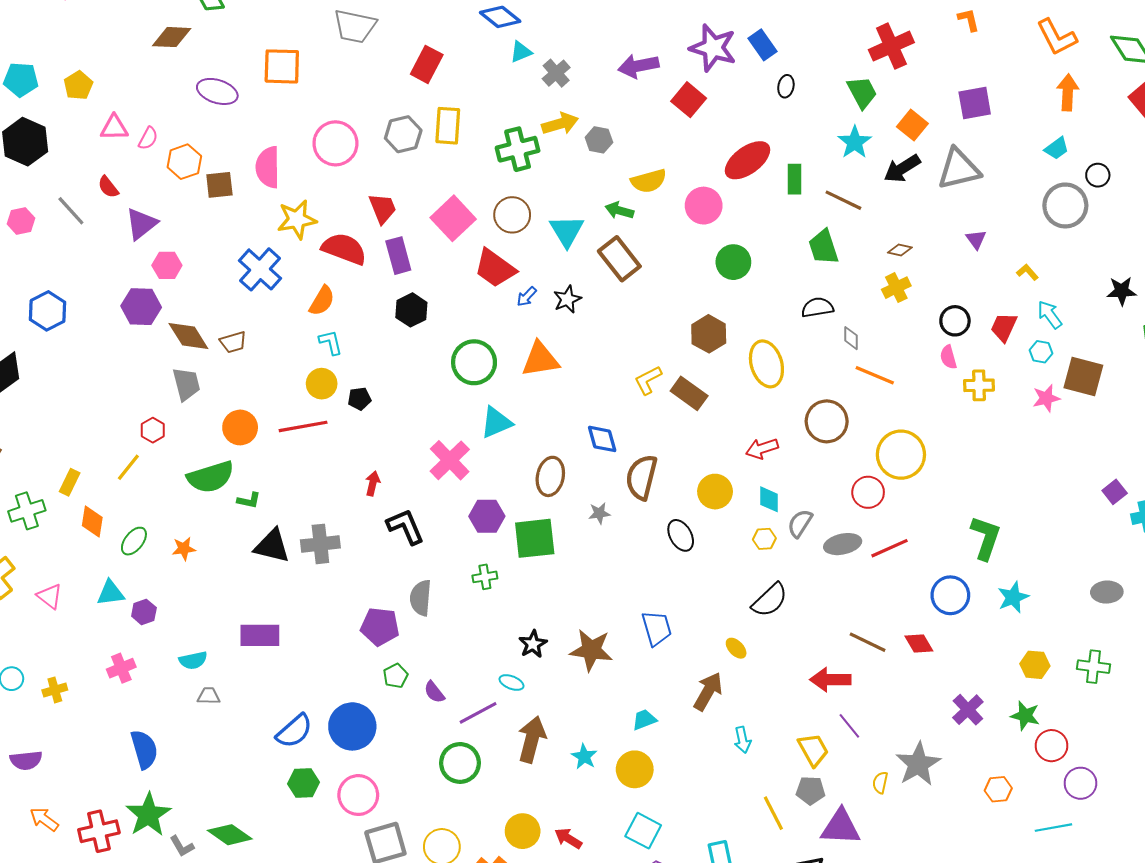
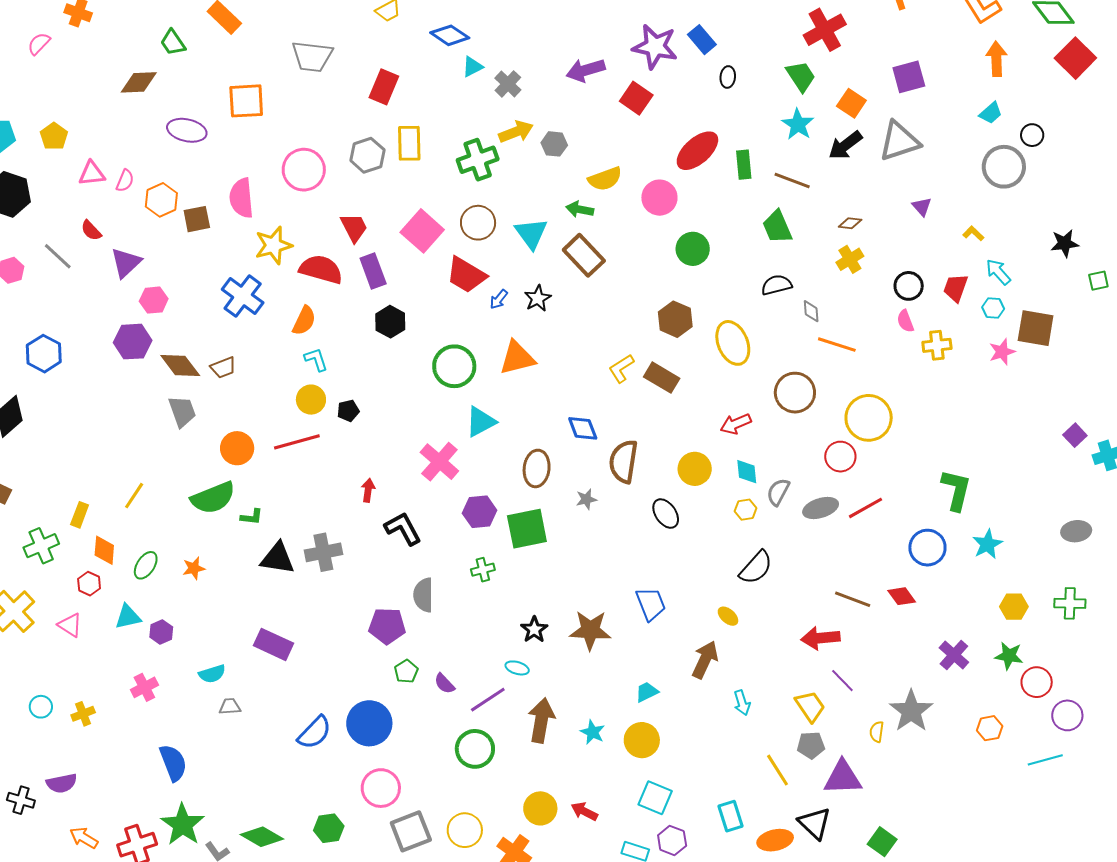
red hexagon: (153, 430) -> (89, 584), moved
purple rectangle: (260, 635) -> (274, 644), turned 30
green hexagon: (303, 783) -> (329, 828), moved

